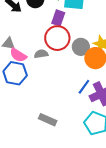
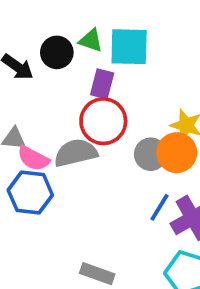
gray circle: (81, 47) -> (151, 154), moved
gray semicircle: (41, 54) -> (76, 153), size x1.6

